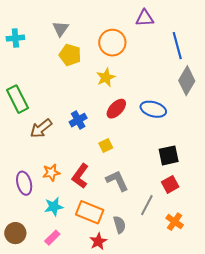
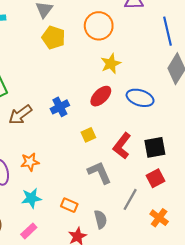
yellow star: (106, 77) -> (111, 64), moved
red L-shape: (80, 176) -> (122, 146), moved
orange rectangle: (90, 212) -> (69, 205), size x0.6

